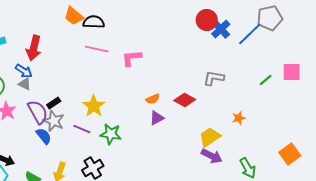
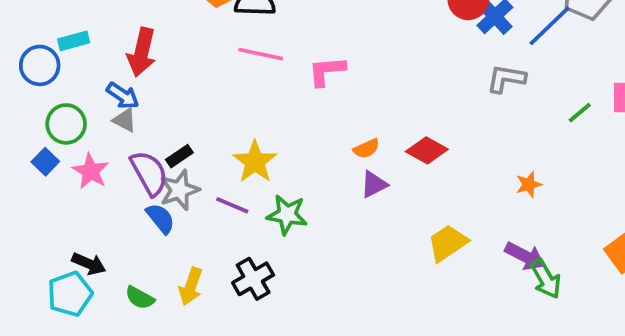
gray L-shape: (214, 78) -> (506, 79), moved
gray star: (54, 121) -> (179, 190), turned 30
yellow trapezoid: (210, 137) -> (448, 243), moved
purple arrow: (212, 156) -> (525, 256), moved

